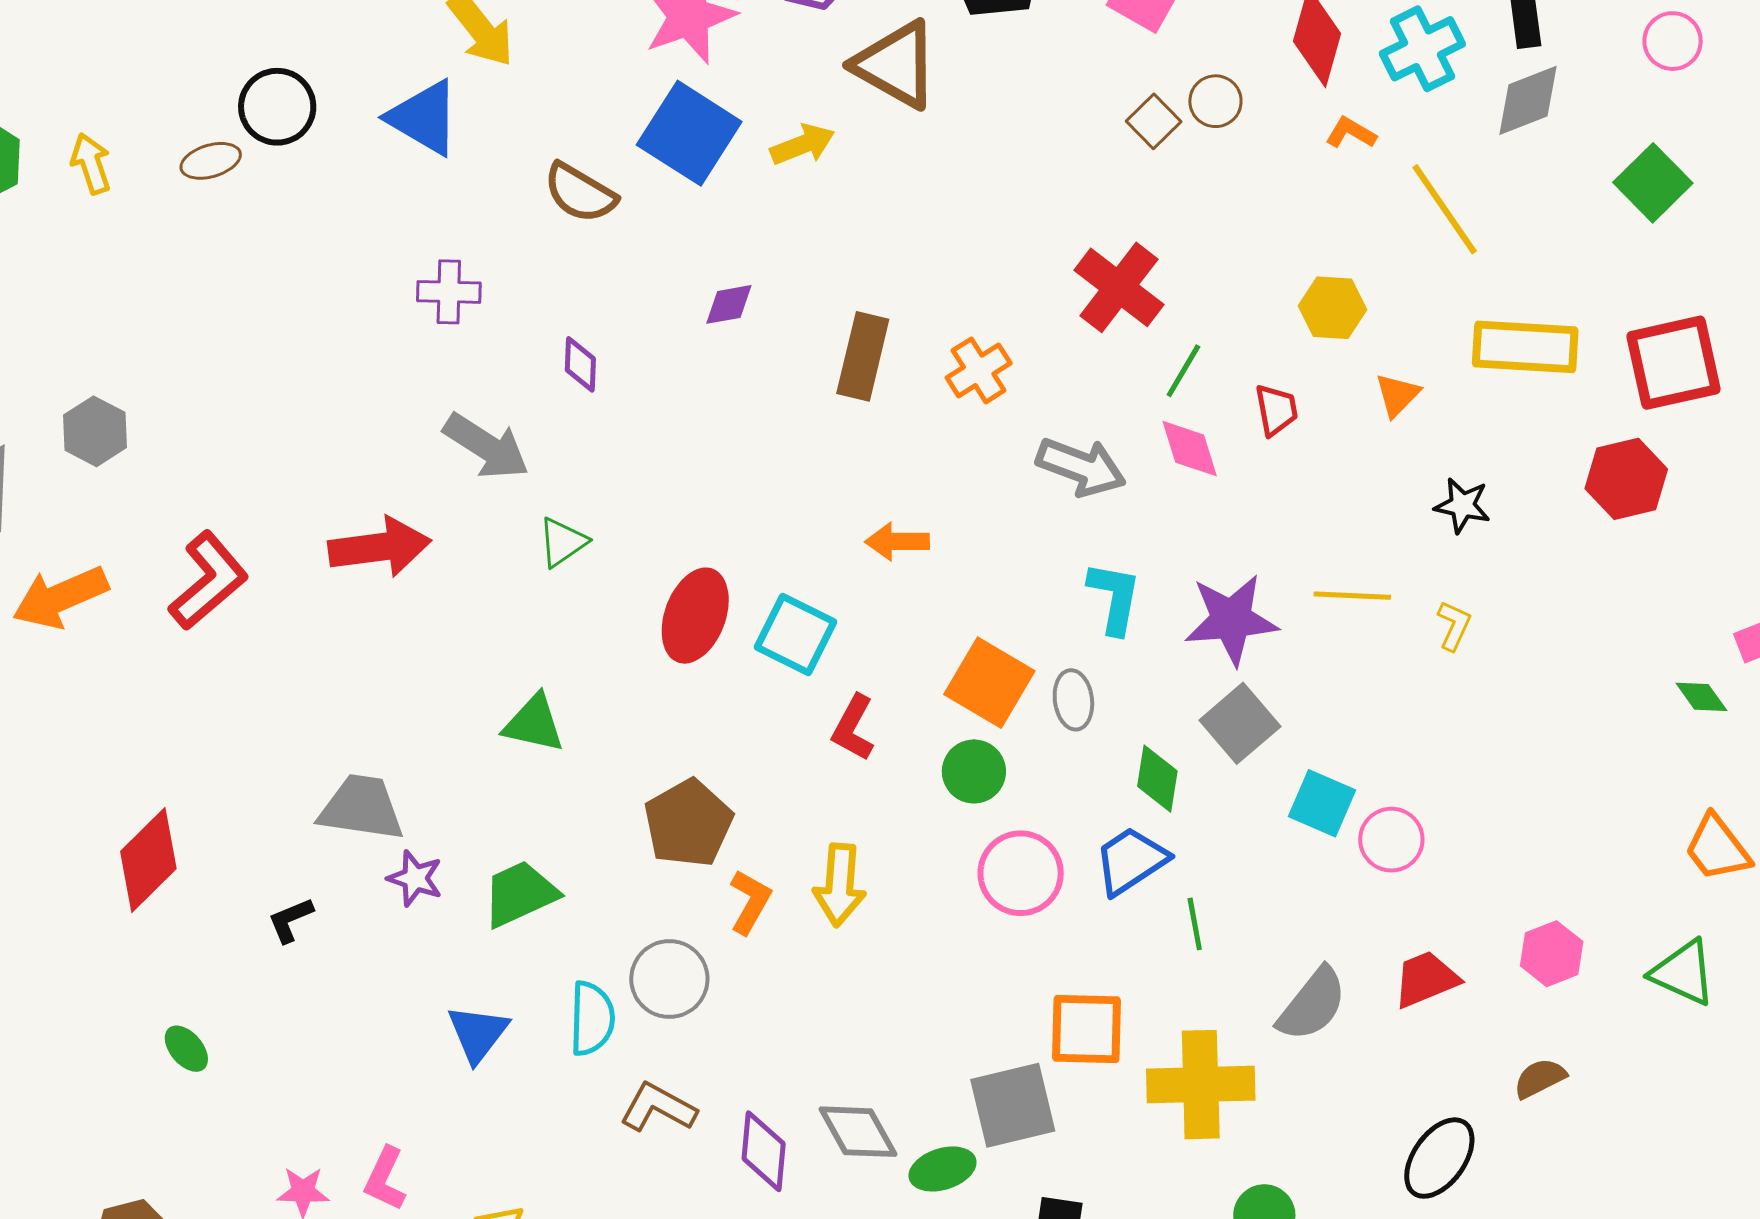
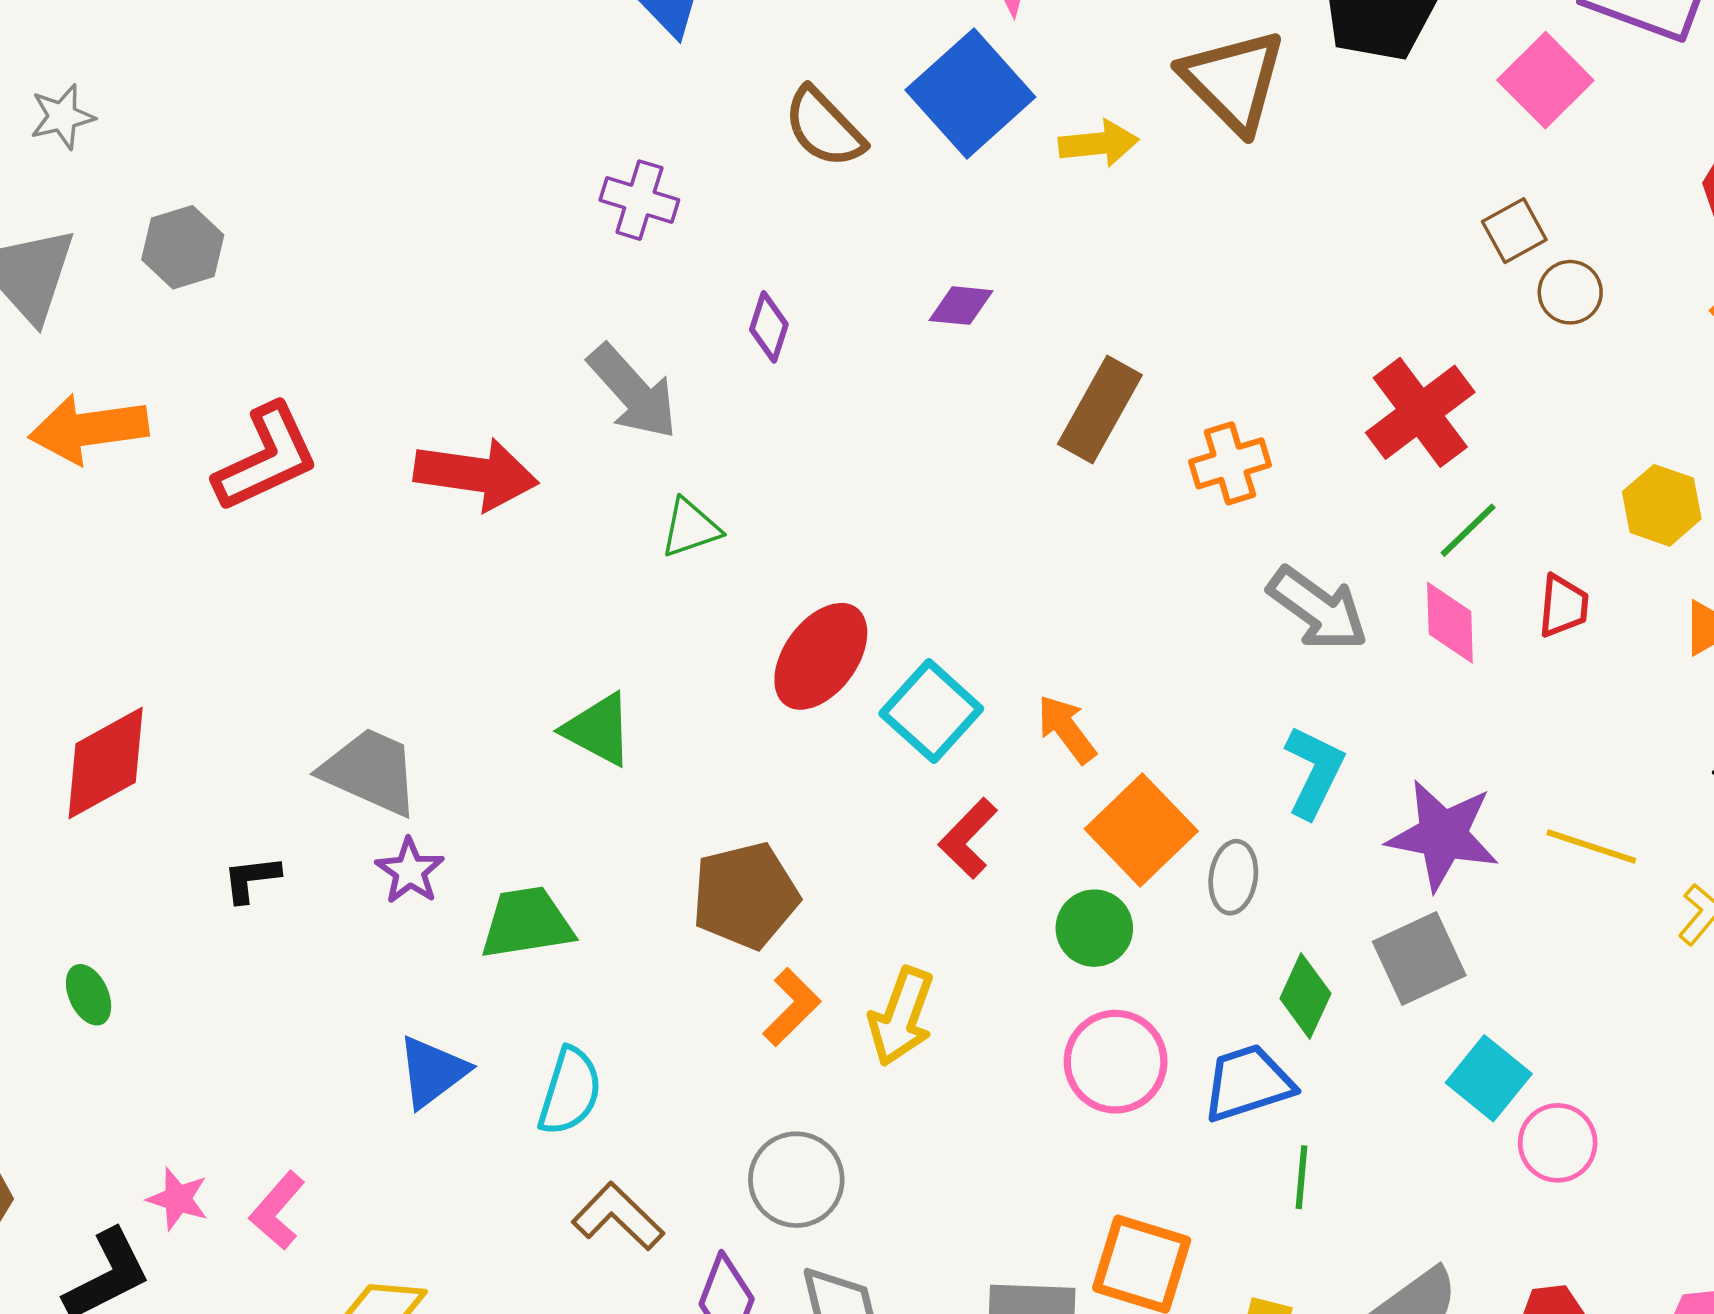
brown circle: (1215, 101) -> (1570, 292), moved
orange arrow: (897, 542) -> (1067, 729), moved, turned 38
gray circle: (669, 979) -> (796, 1180), moved

